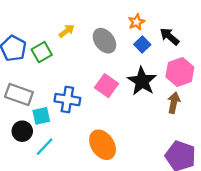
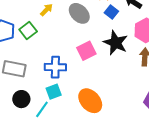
pink square: (106, 86) -> (86, 51), turned 36
cyan square: (41, 116) -> (54, 92), moved

